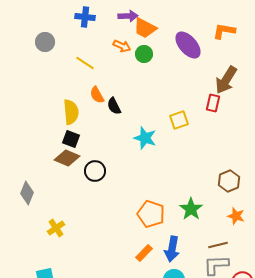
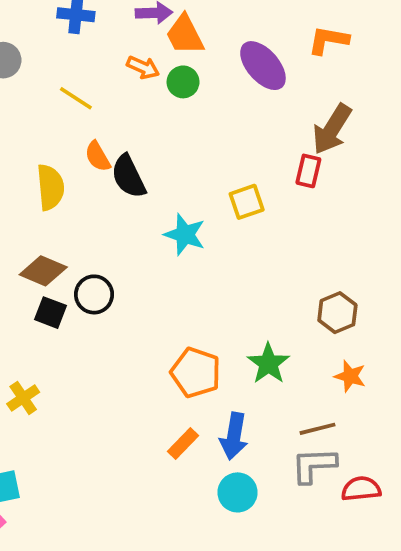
orange trapezoid: (145, 28) -> (185, 35), turned 35
black semicircle: (114, 106) -> (129, 176), size x1.4
black square: (71, 139) -> (50, 313), moved

